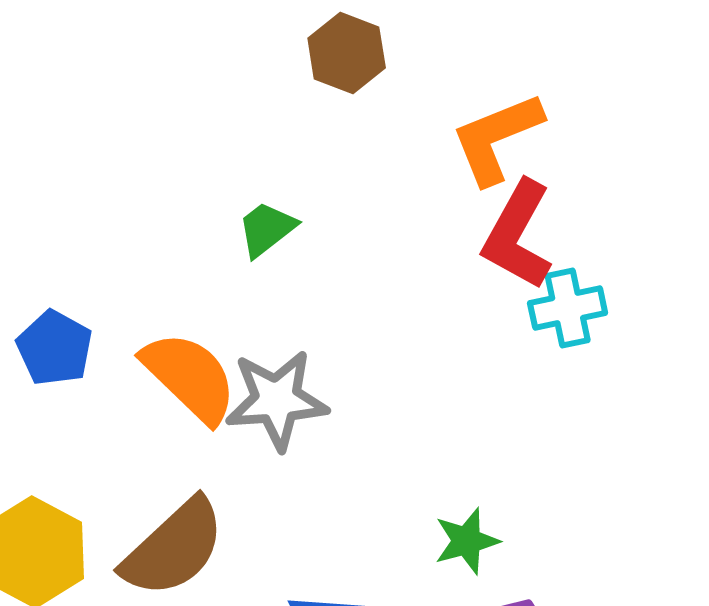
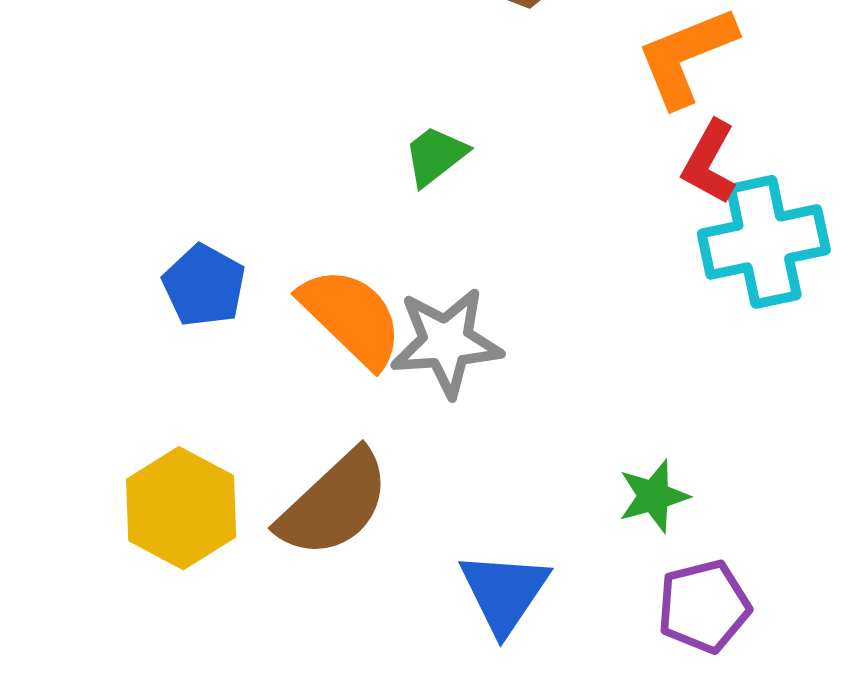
red L-shape: (518, 235) -> (709, 162), size x0.7
cyan cross: (568, 308) -> (764, 242), size x1.5

